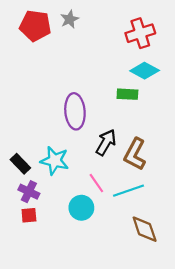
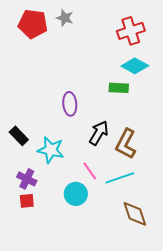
gray star: (70, 19) -> (65, 18), turned -30
purple ellipse: (75, 111) -> (70, 104), size x0.7
black rectangle: (20, 164) -> (19, 136), moved

